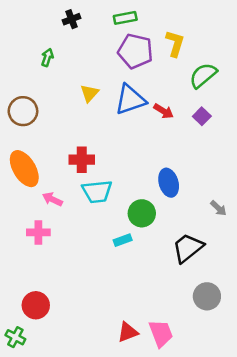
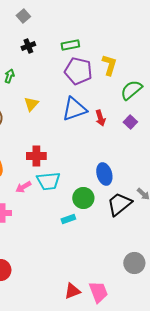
yellow triangle: (89, 93) -> (31, 104), moved
red arrow: (163, 111) -> (100, 118), turned 42
pink arrow: (52, 199) -> (23, 187), moved, turned -56
black trapezoid: (188, 248) -> (119, 204), moved

